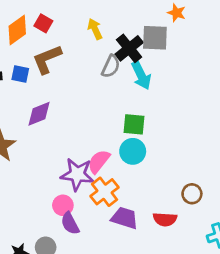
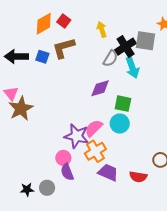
purple diamond: (39, 114) -> (100, 88), moved

